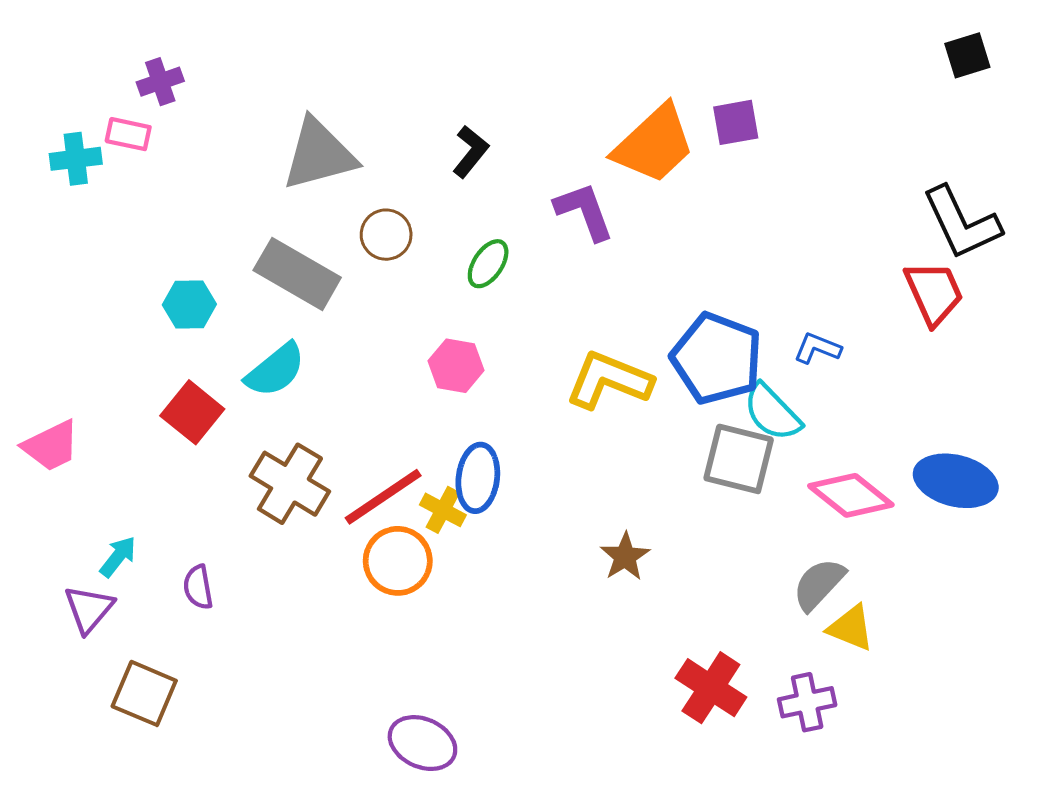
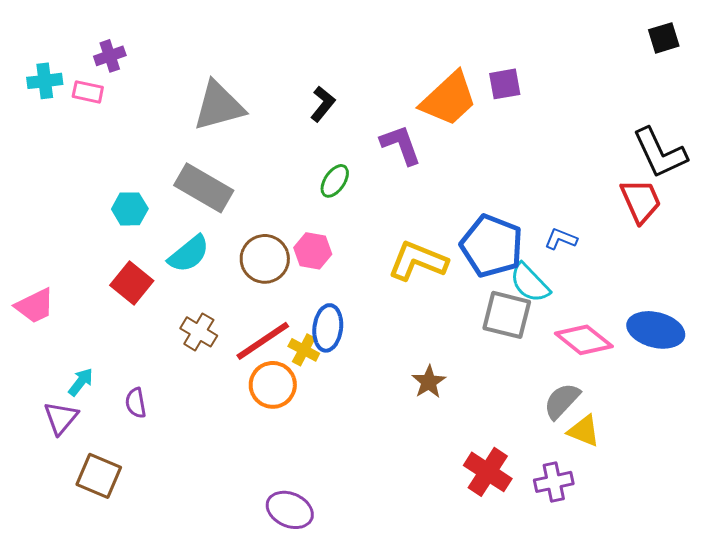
cyan cross: (76, 159) -> (45, 81), moved
brown circle: (386, 235) -> (265, 259), moved, size x1.4
brown cross: (290, 484) -> (199, 332), size x0.7

